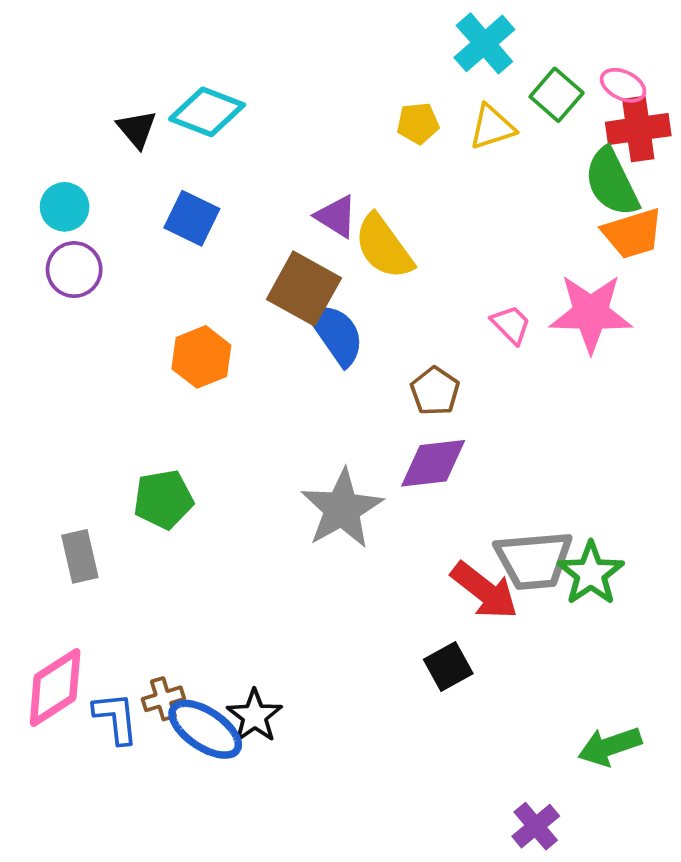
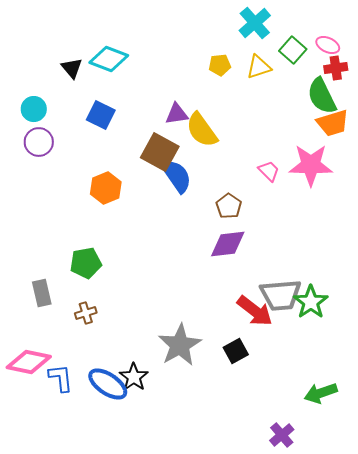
red cross: (638, 129) -> (336, 68), size x0.7
purple triangle: (336, 216) -> (177, 114), turned -40
gray star: (342, 509) -> (180, 345), moved
pink diamond: (55, 687) -> (29, 362), turned 45
brown cross: (163, 699) -> (86, 313), moved

